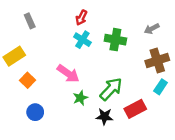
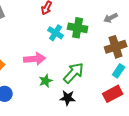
cyan cross: (82, 40) -> (56, 33), moved
pink arrow: (68, 74) -> (35, 59), turned -40
red rectangle: (135, 109) -> (113, 94), moved

